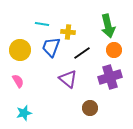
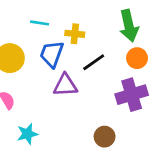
purple triangle: (68, 79) -> (65, 85), moved, turned -42
cyan star: (24, 113) -> (27, 134), moved

